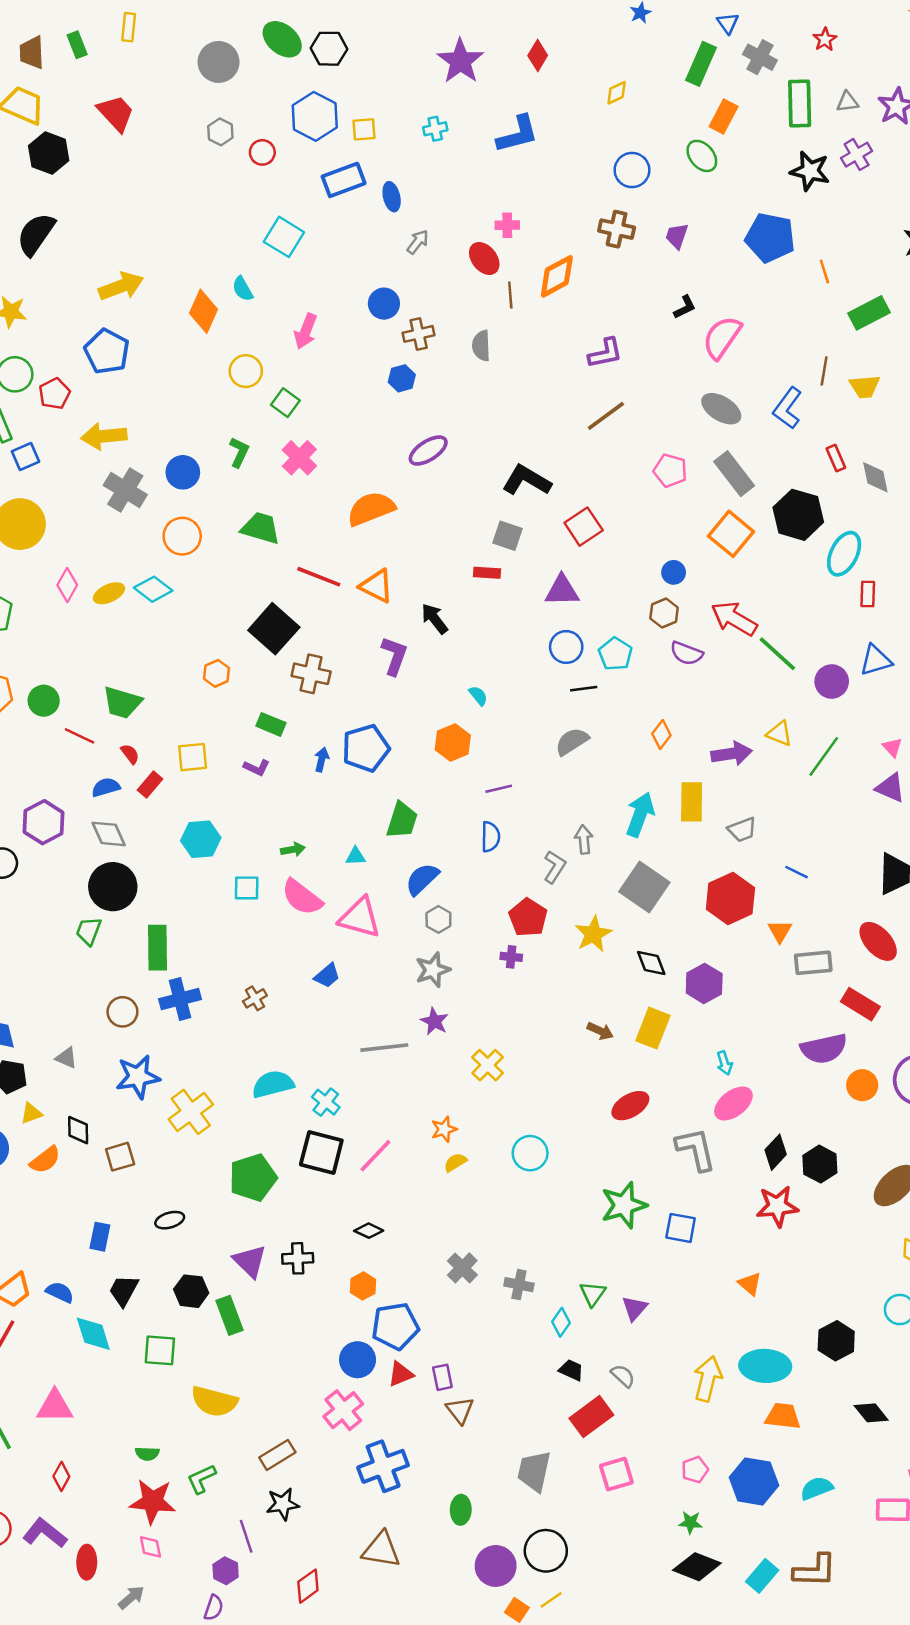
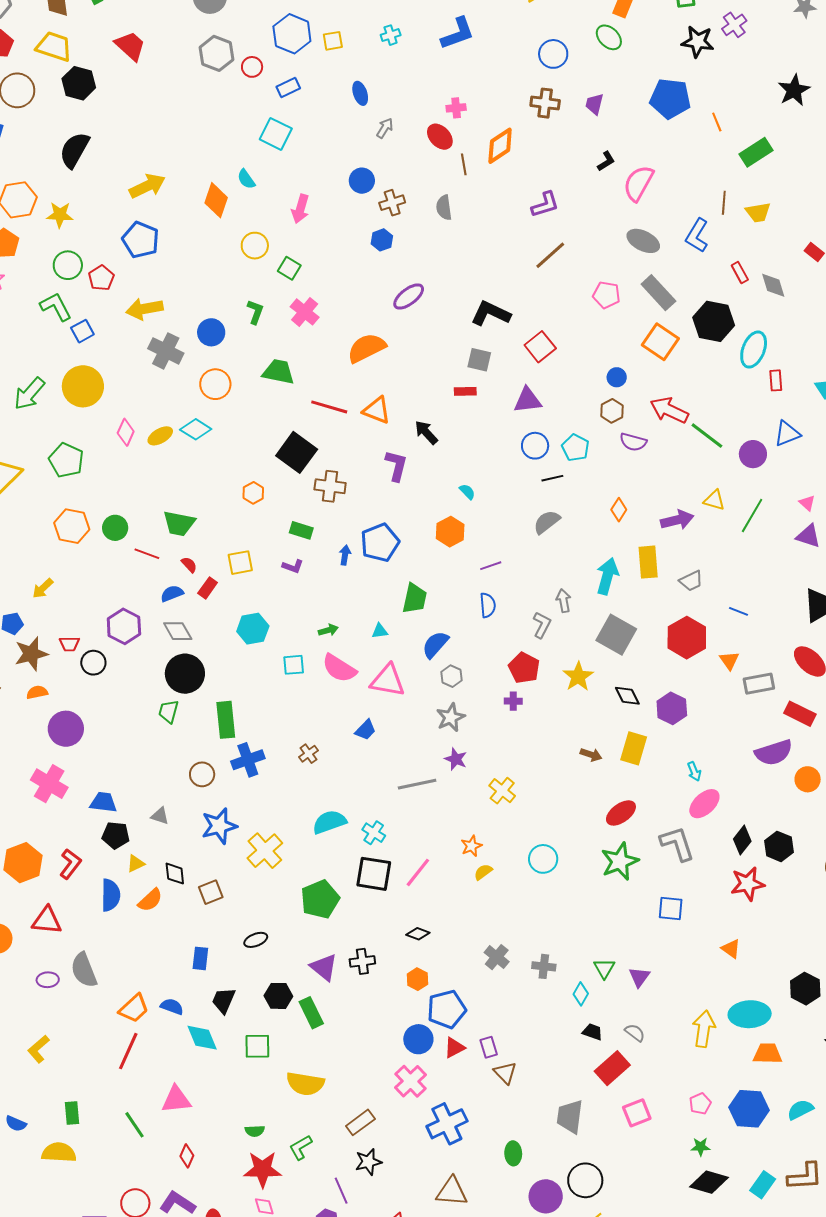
gray hexagon: (220, 132) -> (217, 53), size x1.6
blue rectangle: (344, 180) -> (288, 87), moved, size x0.7
green star: (624, 1205) -> (620, 861), moved

